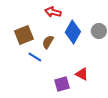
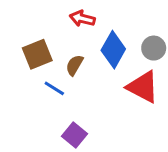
red triangle: (82, 74) -> (143, 87), moved, size x1.6
purple square: (62, 84) -> (75, 135), moved, turned -35

